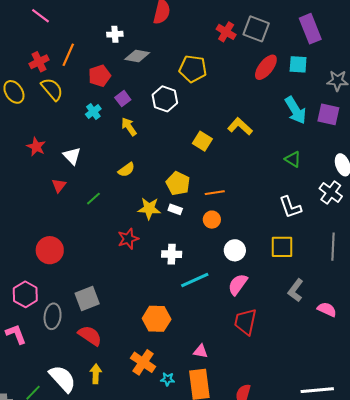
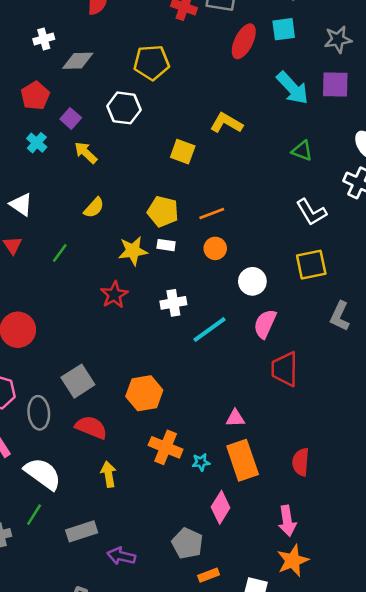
orange hexagon: (157, 319) -> (144, 393), moved
white semicircle: (62, 379) -> (43, 474), moved

